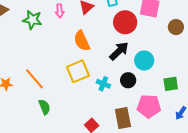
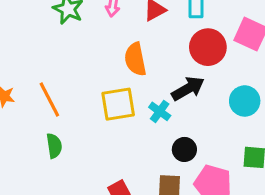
cyan circle: (144, 61) -> (245, 101), moved
black circle: (128, 80) -> (184, 149), moved
cyan cross: (103, 84) -> (160, 111), moved

